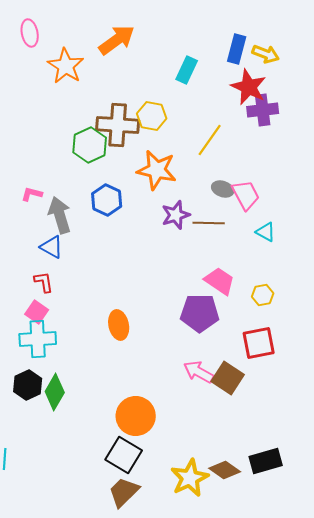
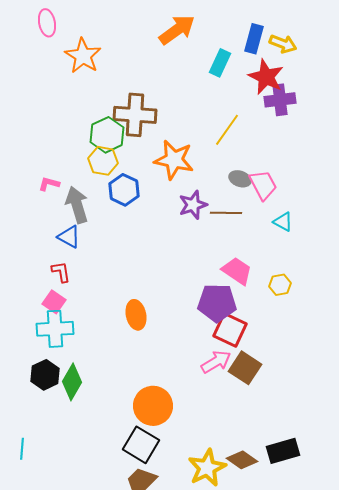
orange arrow: (117, 40) -> (177, 30), moved
cyan rectangle: (187, 70) -> (220, 63), moved
yellow hexagon: (152, 116) -> (103, 161), moved
red square: (259, 343) -> (230, 330), moved, turned 36
pink arrow: (199, 372) -> (216, 362), turned 120

